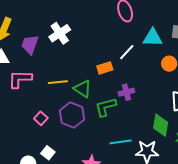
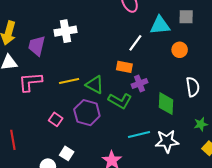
white cross: (60, 33) -> (65, 31), turned 30
orange rectangle: (105, 68) -> (124, 67), moved, turned 35
green L-shape: (106, 107) -> (120, 101), turned -130
green diamond: (161, 125) -> (166, 104), moved

